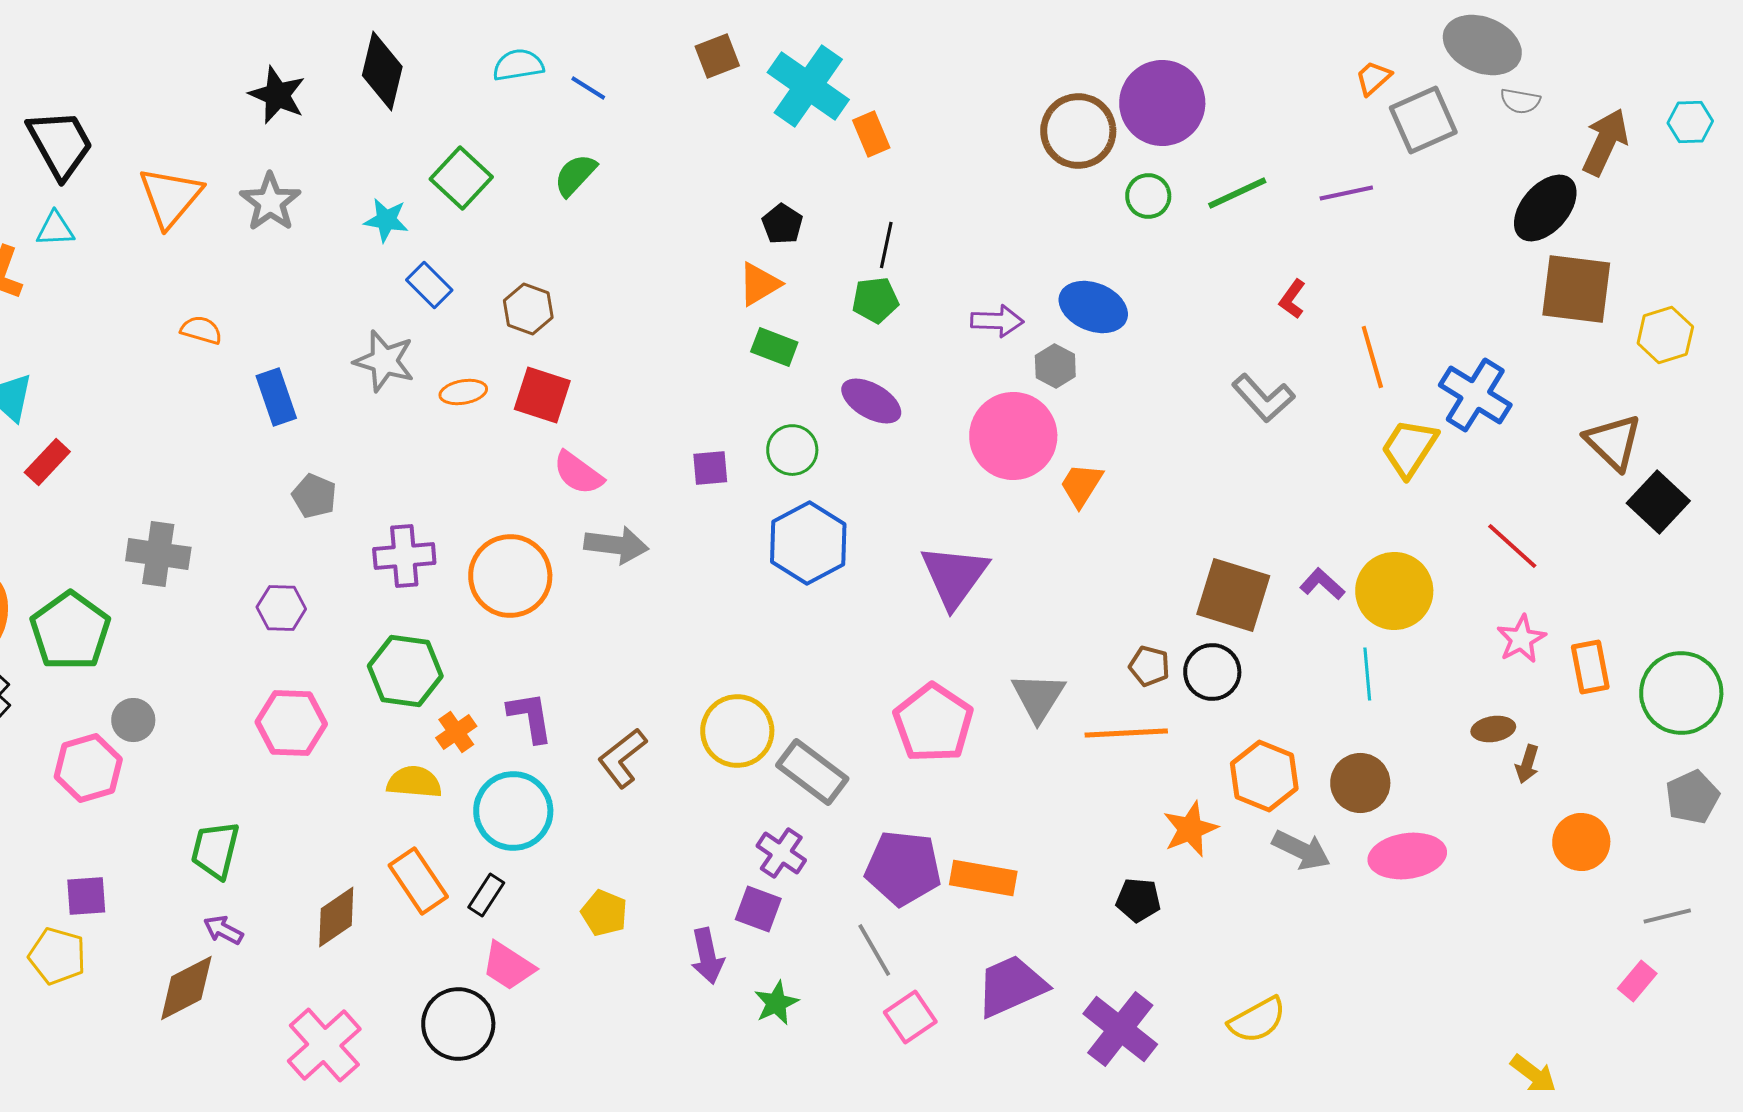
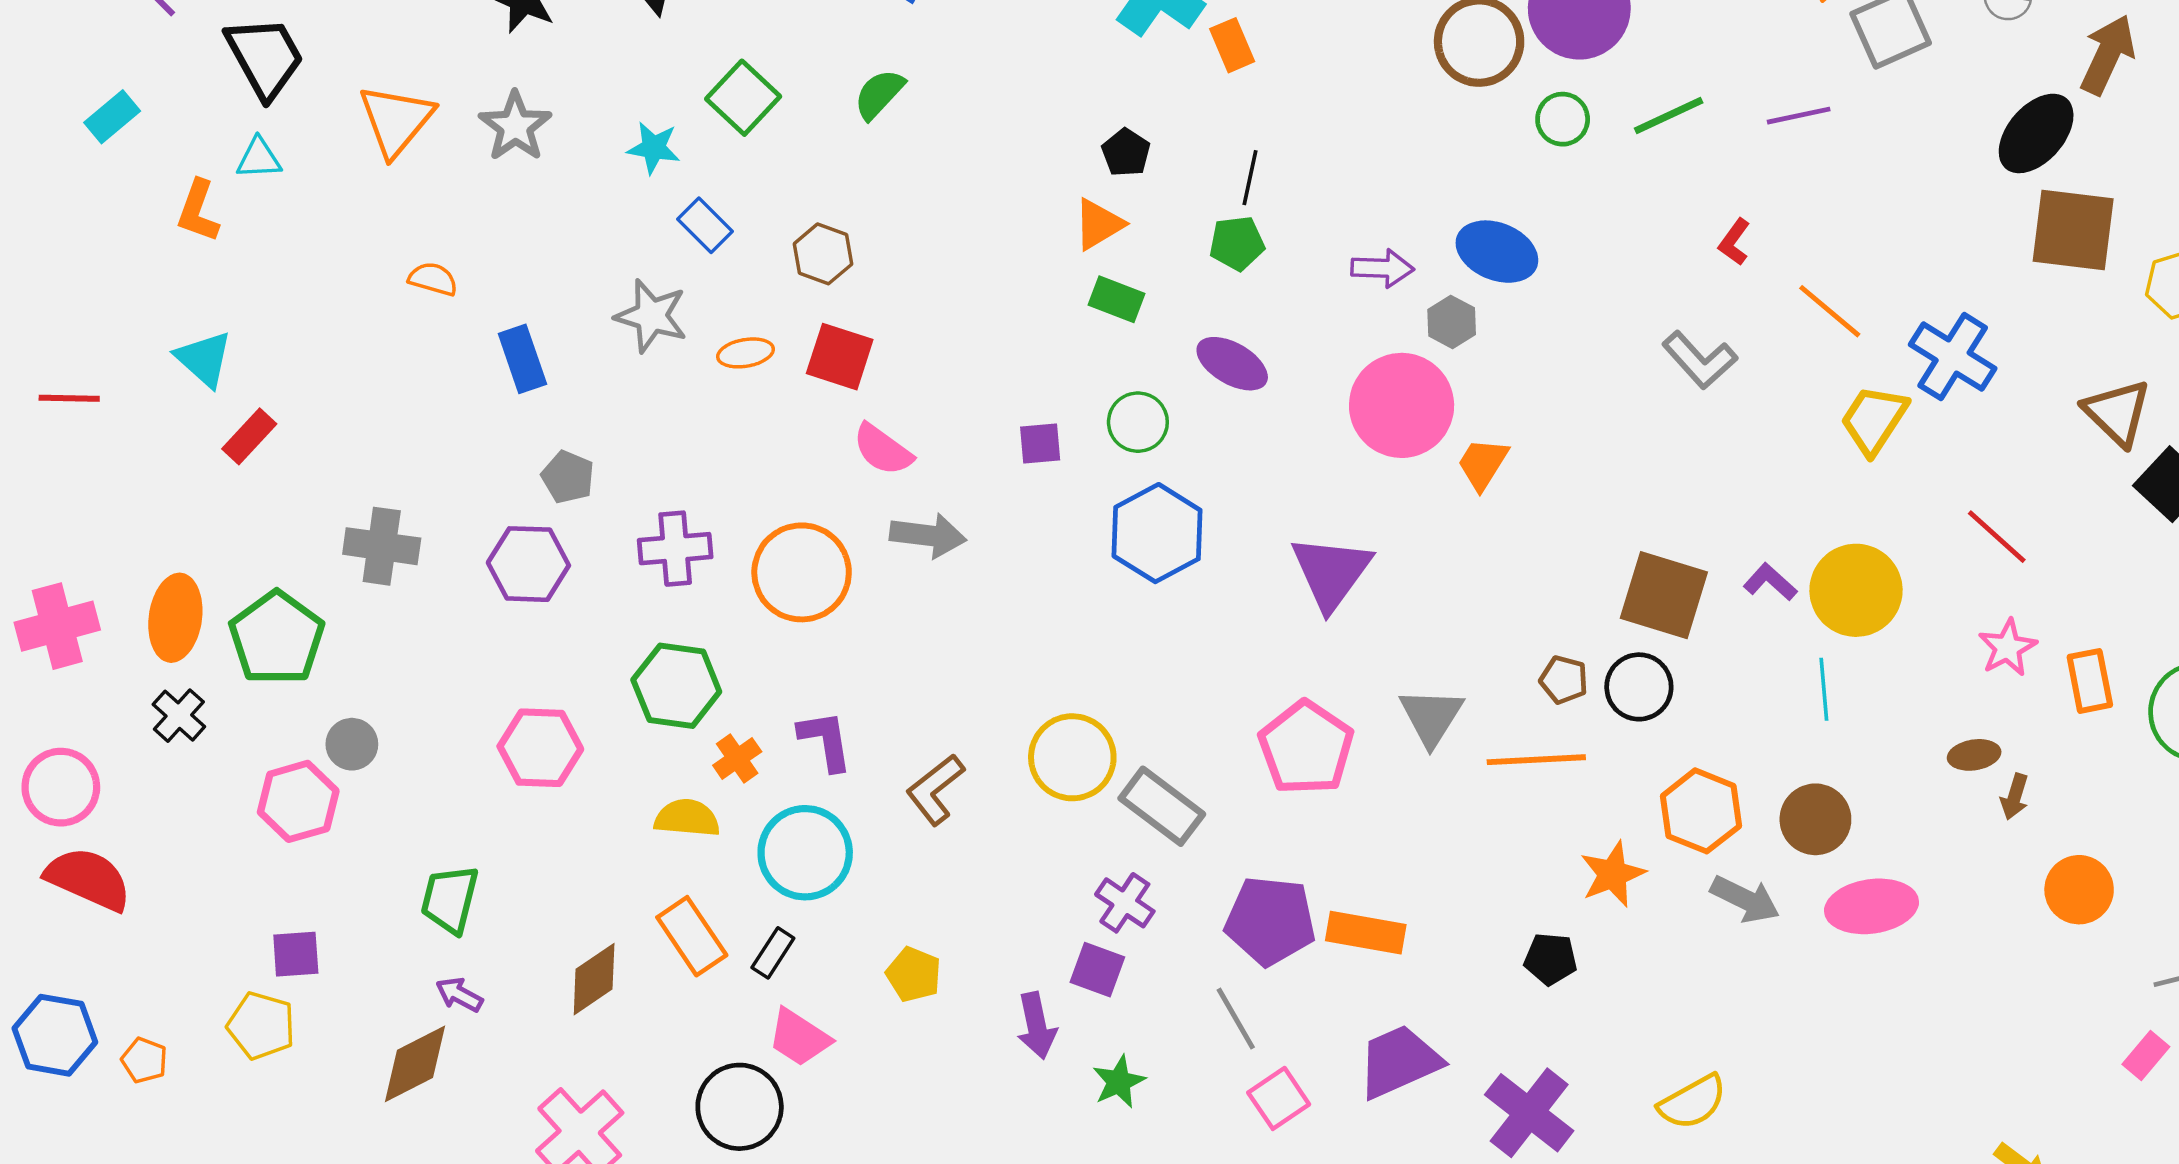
orange line: (1372, 357) -> (1830, 311), turned -34
purple hexagon: (281, 608) -> (528, 564), moved, size x1.4

